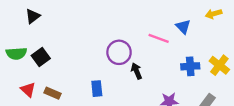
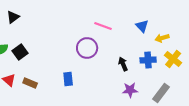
yellow arrow: (214, 14) -> (162, 38), moved
pink line: (159, 38) -> (103, 26), moved
black arrow: (137, 71) -> (123, 64), moved

